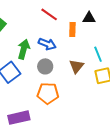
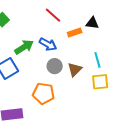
orange rectangle: (72, 29) -> (75, 33), turned 64
green arrow: (24, 49) -> (24, 47), turned 36
gray circle: (45, 66) -> (55, 66), moved

